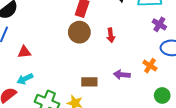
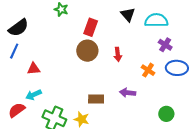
orange cross: (150, 66) -> (148, 70), moved

